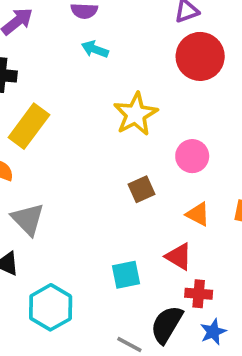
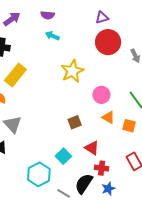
brown square: (141, 189) -> (75, 122), moved
orange triangle: (198, 214) -> (108, 117), moved
cyan square: (126, 275) -> (63, 156), turned -35
cyan hexagon: (51, 307) -> (39, 174), moved

